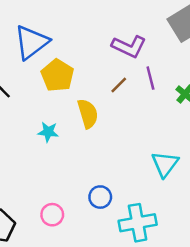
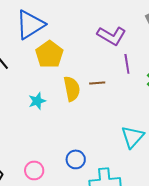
brown line: (119, 85) -> (97, 83), moved, turned 35
cyan star: (48, 132) -> (37, 101), turned -30

